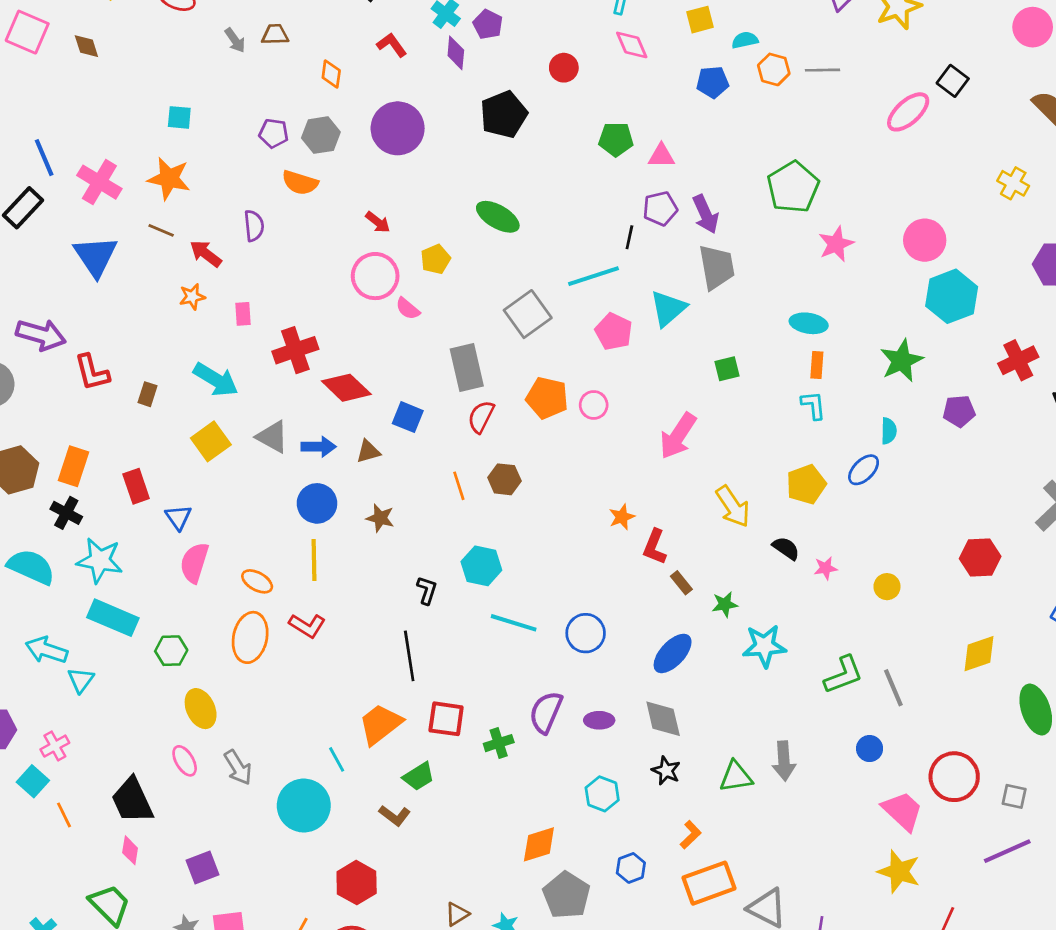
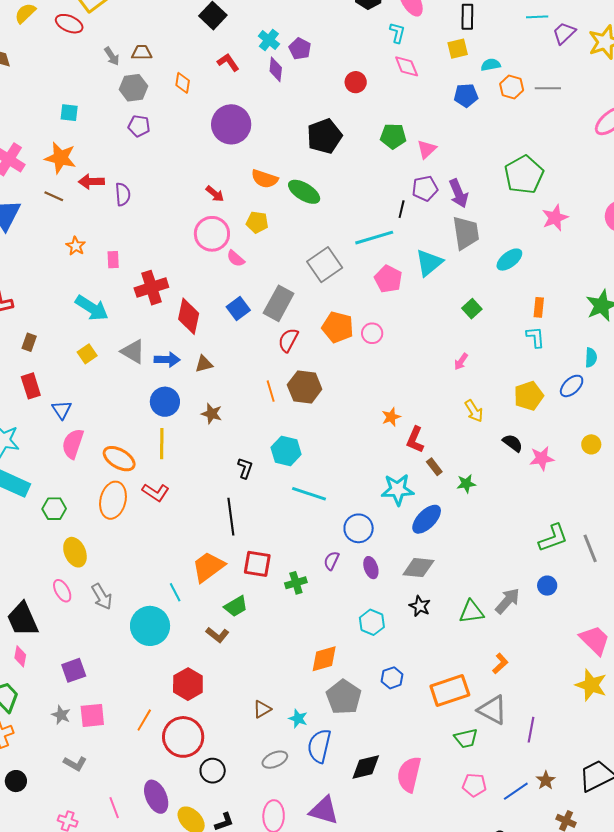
black pentagon: (504, 114) -> (324, 136), moved
gray hexagon: (321, 135) -> (133, 88), moved
pink triangle: (661, 156) -> (427, 149), turned -45
orange semicircle: (300, 183) -> (265, 179), moved
red arrow: (206, 254) -> (91, 182), moved, turned -40
yellow pentagon: (436, 259) -> (257, 222), turned 30
orange star: (192, 297) -> (76, 246), turned -30
cyan ellipse: (809, 323) -> (509, 260), moved, turned -48
gray rectangle: (467, 367) -> (279, 303), turned 40
green square: (727, 369) -> (472, 309), turned -30
red diamond: (346, 388) -> (189, 316), turned 57
brown rectangle: (148, 394) -> (29, 342), moved
blue square: (408, 417) -> (238, 308), moved, turned 30
pink arrow: (678, 436) -> (461, 362), moved, size x0.5
yellow square: (211, 441) -> (87, 354), size x0.7
brown hexagon: (504, 479) -> (305, 387), size x1.4
yellow arrow: (733, 506) -> (474, 411), size x0.7
pink star: (826, 568) -> (542, 458), size x1.4
orange ellipse: (257, 581) -> (119, 459), size x1.4
yellow circle: (887, 587) -> (591, 444), moved
blue circle: (586, 633) -> (359, 528), moved
cyan star: (764, 646) -> (398, 490), moved
purple semicircle: (546, 712) -> (331, 561), size x0.6
gray diamond: (663, 719) -> (418, 568), turned -72
purple ellipse: (599, 720) -> (371, 568), turned 70
blue circle: (870, 749) -> (547, 586), moved
gray arrow: (784, 761) -> (508, 601), turned -136
orange L-shape: (691, 835) -> (500, 664), moved

